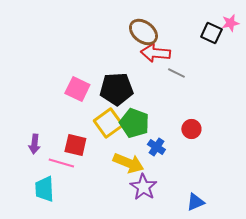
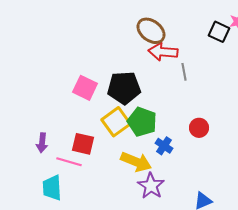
gray line: (176, 73) -> (184, 72), turned 54

